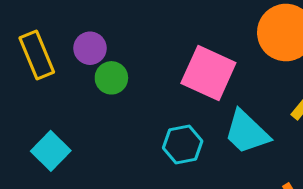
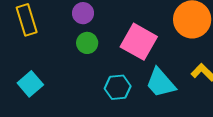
purple circle: (90, 48) -> (83, 13), moved
green circle: (111, 78) -> (87, 43), moved

